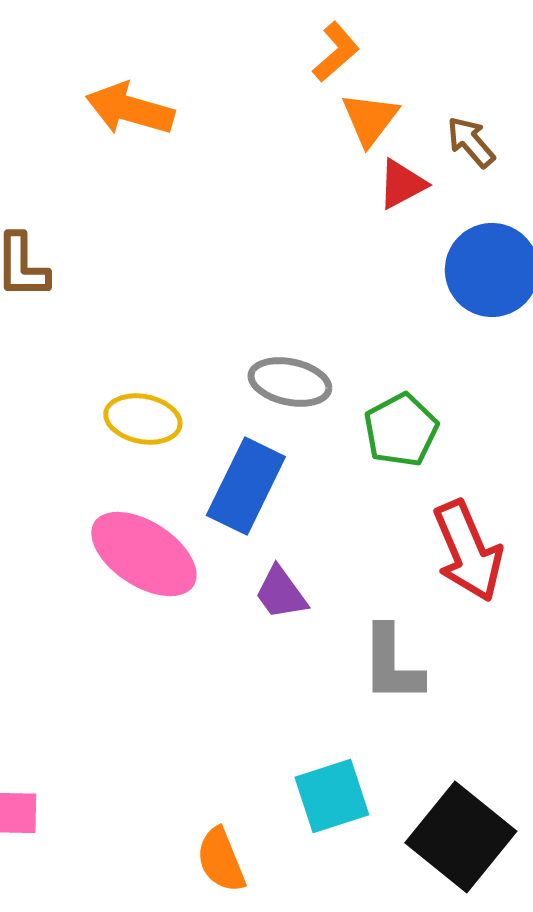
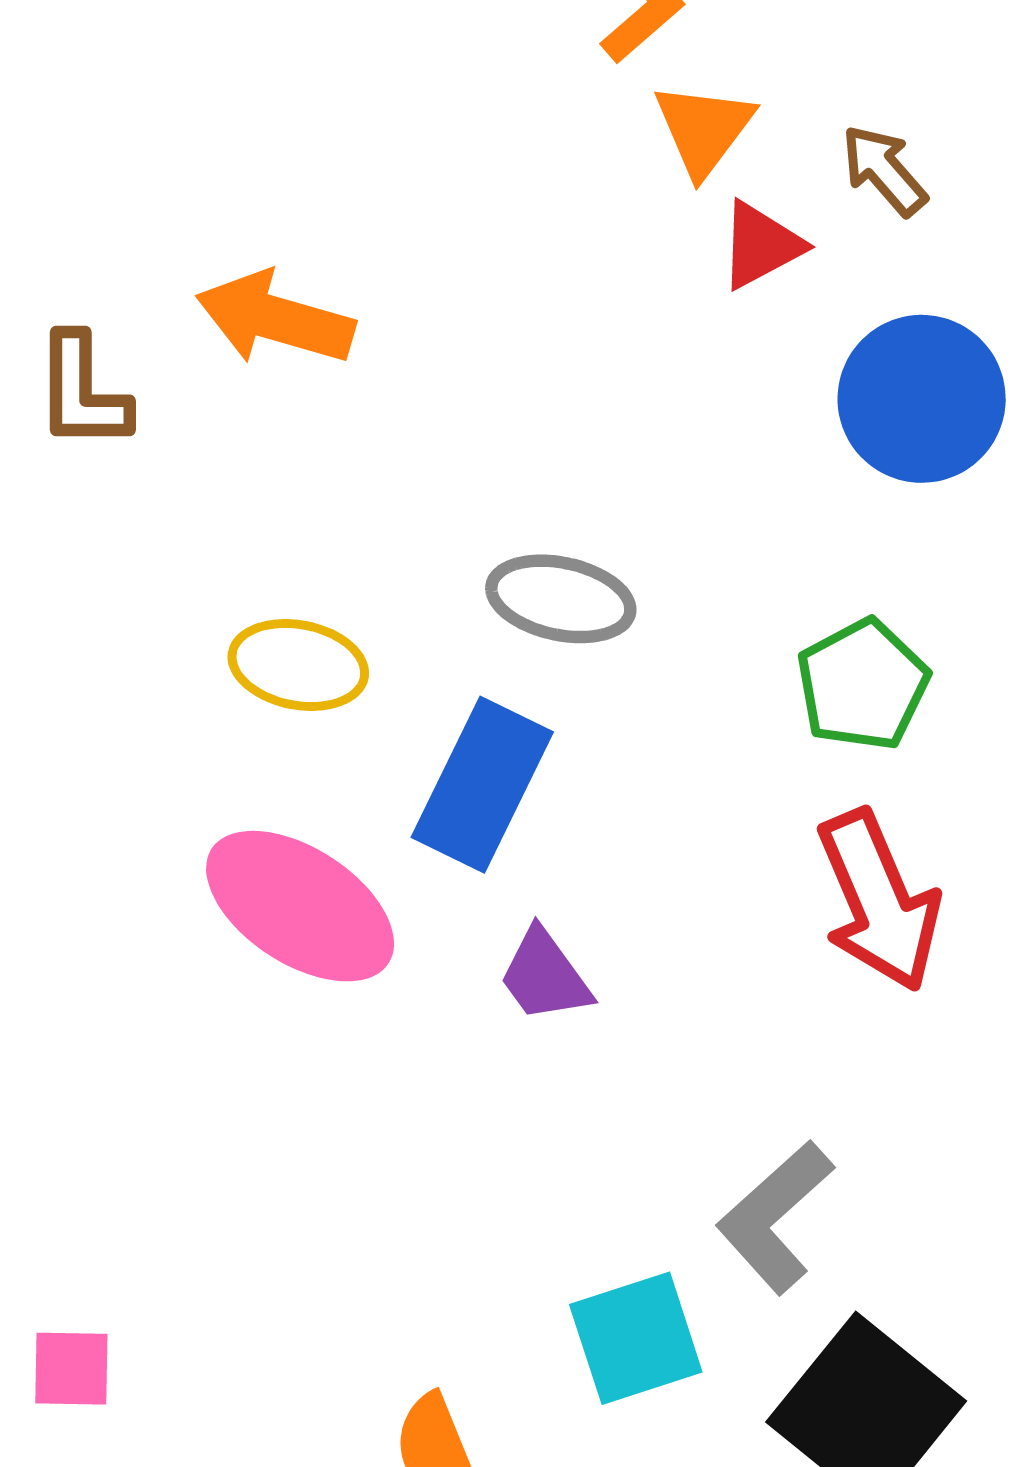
orange arrow: (130, 109) -> (275, 318), moved
green pentagon: (401, 430) -> (863, 685), moved
gray L-shape: (392, 664) -> (775, 1217), moved, turned 48

